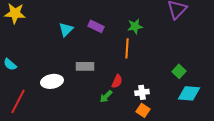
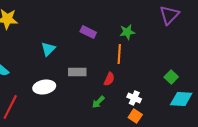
cyan triangle: (66, 29) -> (48, 49), moved
red semicircle: (117, 81) -> (109, 79), moved
white cross: (142, 92) -> (134, 98), turned 32

